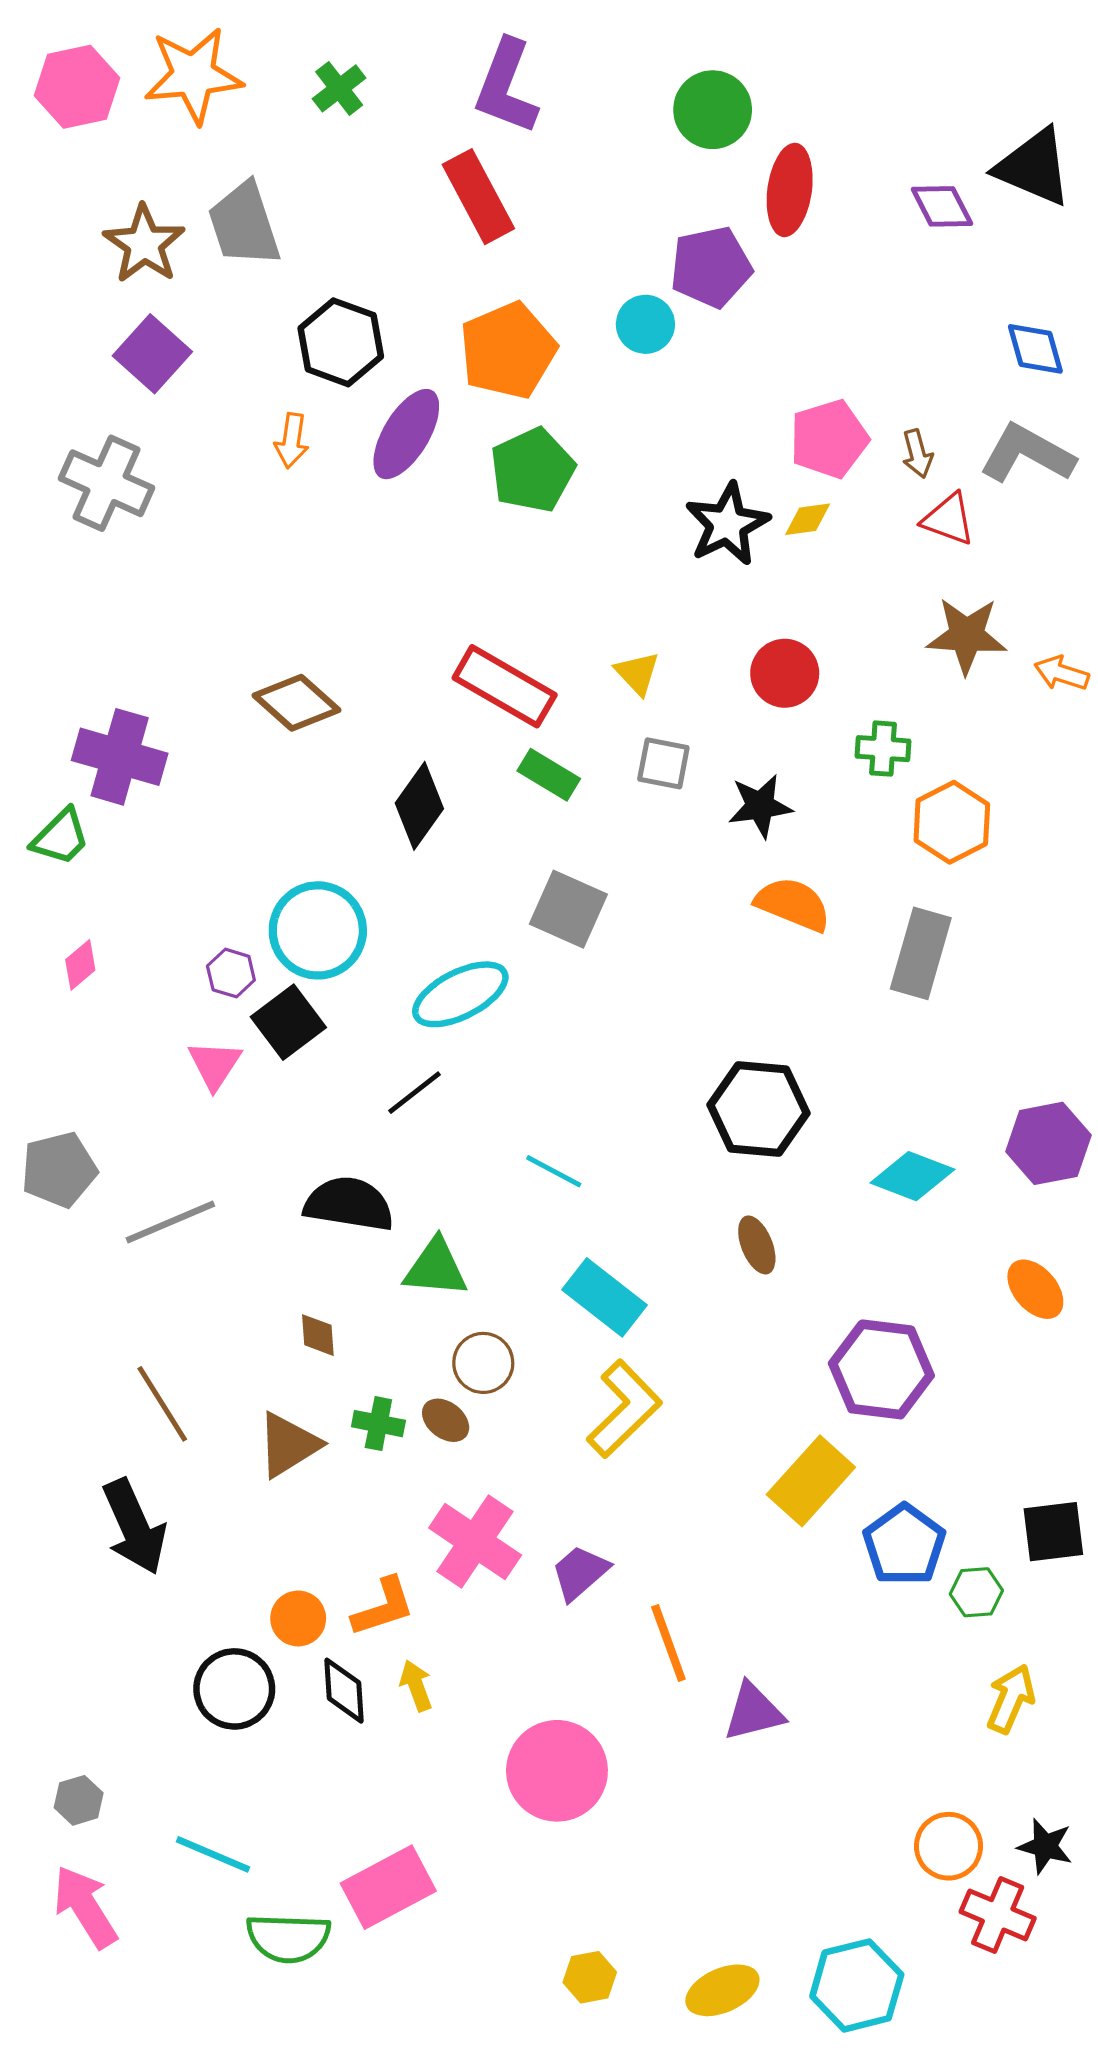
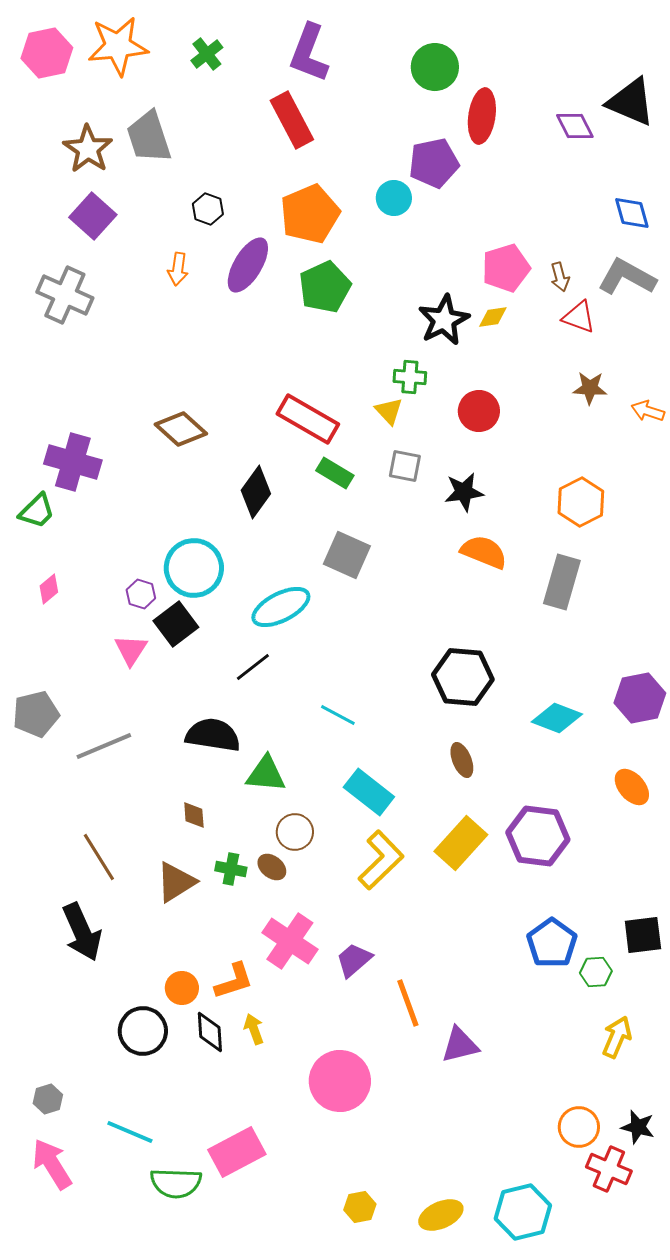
black hexagon: (341, 342) -> (208, 209), size x0.6
brown star: (967, 636) -> (590, 388), size x0.7
green cross: (883, 749) -> (410, 377), moved
yellow rectangle: (811, 1481) -> (461, 843), moved

